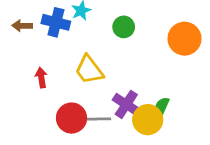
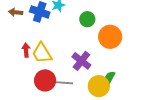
orange circle: (185, 39) -> (110, 37), moved
yellow trapezoid: (89, 70) -> (42, 53), moved
purple cross: (126, 104) -> (81, 61), moved

